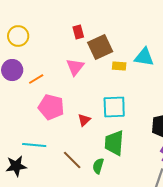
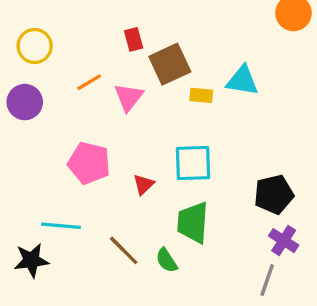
orange line: (36, 79) -> (89, 82), moved
green semicircle: (98, 166) -> (167, 260), turned -49

